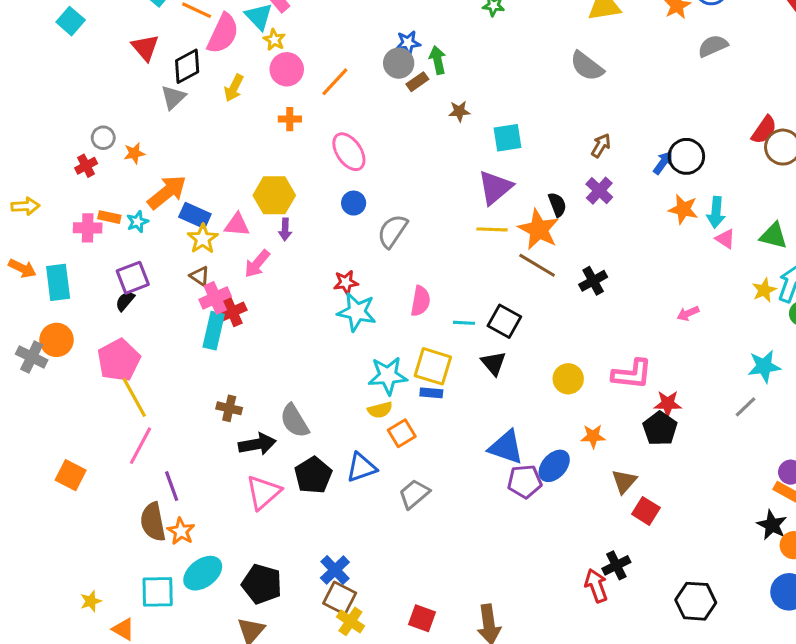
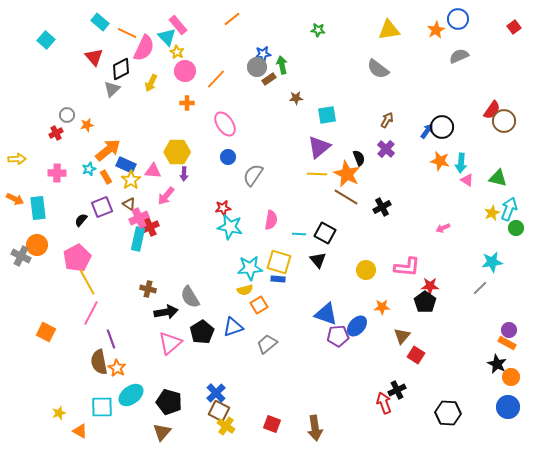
orange rectangle: (109, 217) -> (106, 177), moved, turned 48
purple square: (133, 278) -> (102, 207), moved

